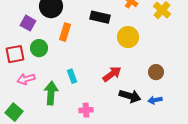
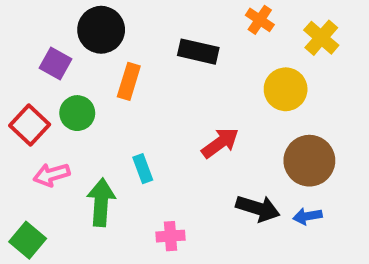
yellow circle: (128, 37) -> (286, 89), moved
red square: (15, 54) -> (30, 125), turned -36
brown circle: (156, 72) -> (309, 161), size x1.6
red arrow: (112, 74) -> (220, 143), moved

